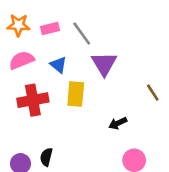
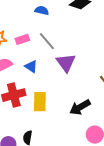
yellow rectangle: (76, 94) -> (40, 102), moved
black arrow: (118, 123) -> (80, 107), size x1.5

